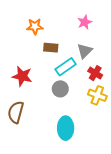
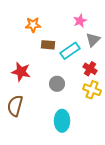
gray triangle: (85, 51) -> (93, 40), moved
cyan rectangle: (66, 67) -> (70, 51), moved

